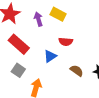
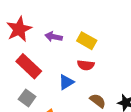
yellow rectangle: (58, 14) -> (87, 41), moved
purple arrow: (38, 19) -> (54, 37), turned -64

